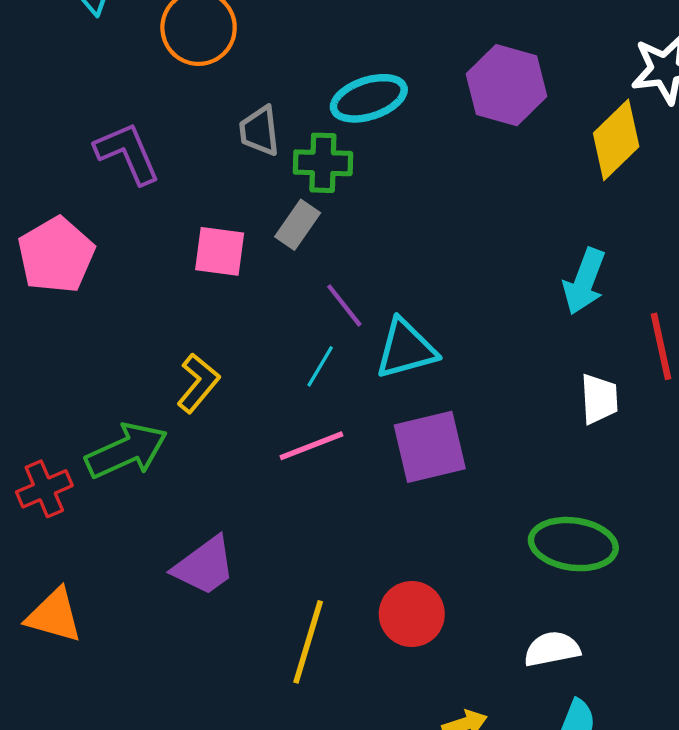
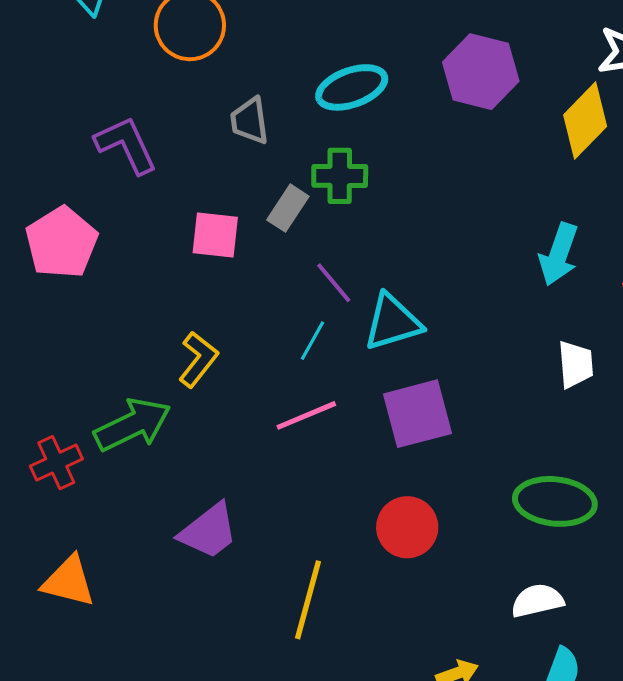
green cross: (323, 163) -> (340, 176), moved
red circle: (412, 614) -> (407, 527), moved

